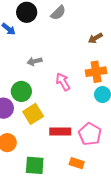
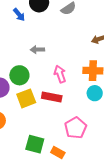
red rectangle: (60, 131) -> (52, 97), moved
green square: (35, 165) -> (35, 144), moved

